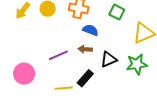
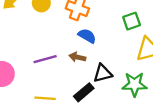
green square: (117, 12) -> (132, 21), moved, turned 35
black rectangle: (85, 78) -> (84, 92), moved

